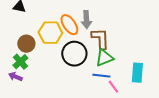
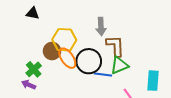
orange ellipse: (69, 25) -> (67, 58), moved
brown circle: (26, 44) -> (52, 51), moved
blue line: (101, 76) -> (103, 74), moved

